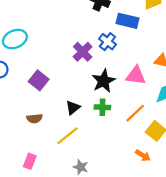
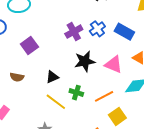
blue rectangle: (128, 21) -> (124, 32), moved
green cross: (102, 107) -> (76, 93), moved
yellow line: (67, 136) -> (56, 102), moved, turned 60

